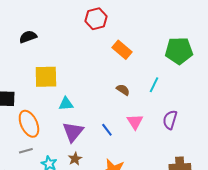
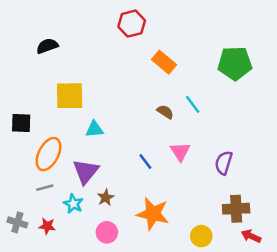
cyan line: (154, 85) -> (193, 104), moved, turned -63
purple semicircle: (170, 120) -> (224, 163), moved
orange ellipse: (29, 124) -> (48, 154), turned 52
purple triangle: (73, 132) -> (86, 171), moved

